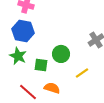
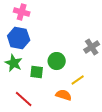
orange semicircle: (52, 88) -> (64, 95), moved

